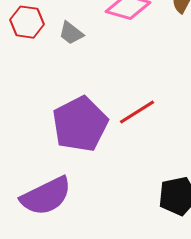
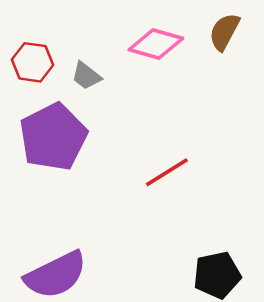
purple pentagon: (80, 124) -> (53, 137), moved

